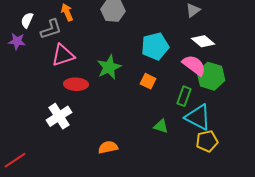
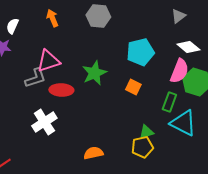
gray L-shape: (51, 29) -> (35, 78), moved
pink semicircle: (194, 65) -> (179, 71), turned 75
green triangle: (161, 126) -> (146, 132), turned -35
yellow pentagon: (207, 141) -> (142, 147), moved

